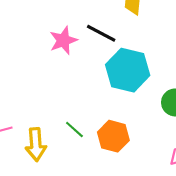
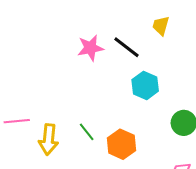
cyan hexagon: (128, 70) -> (145, 85), size x0.7

